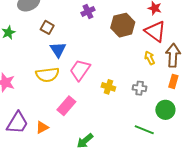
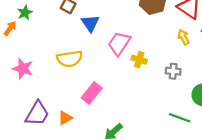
blue triangle: (58, 50) -> (90, 23), moved
pink trapezoid: (80, 70) -> (119, 43), moved
yellow cross: (108, 87) -> (139, 60), moved

